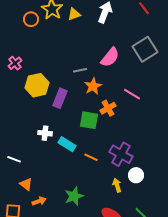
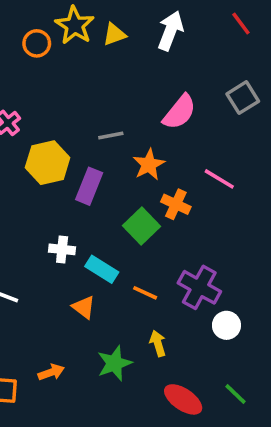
gray square: (145, 49) -> (243, 98), size x0.7
gray line: (80, 70) -> (111, 136), moved
orange cross: (108, 108) -> (176, 204), turned -35
green square: (89, 120) -> (142, 226), turned 36
orange triangle: (26, 184) -> (84, 307), moved
yellow arrow: (117, 185) -> (158, 343), moved

